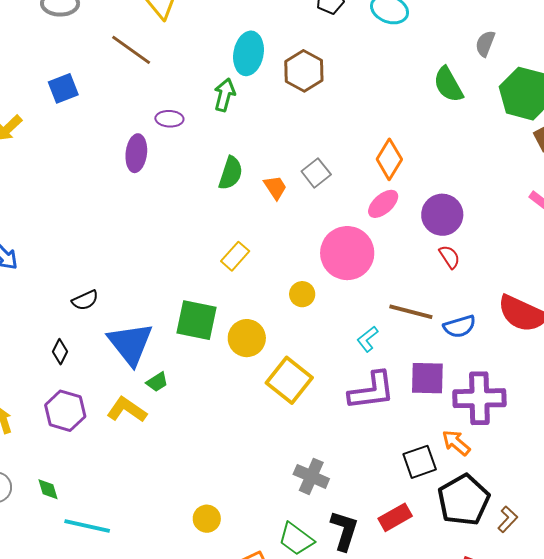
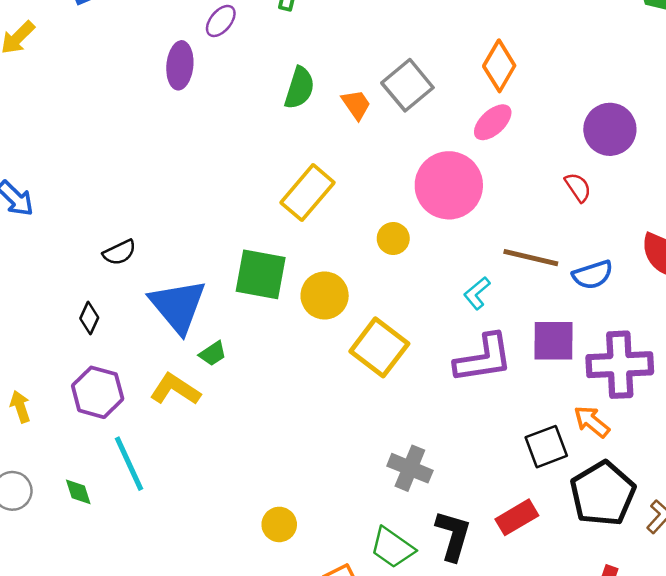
purple ellipse: (169, 119) -> (221, 21), turned -52
gray square: (316, 173) -> (407, 85), size x1.4
purple circle: (442, 215) -> (610, 129), moved
yellow rectangle: (235, 256) -> (307, 193), size x1.5
cyan line: (87, 526) -> (129, 464), moved, turned 54

